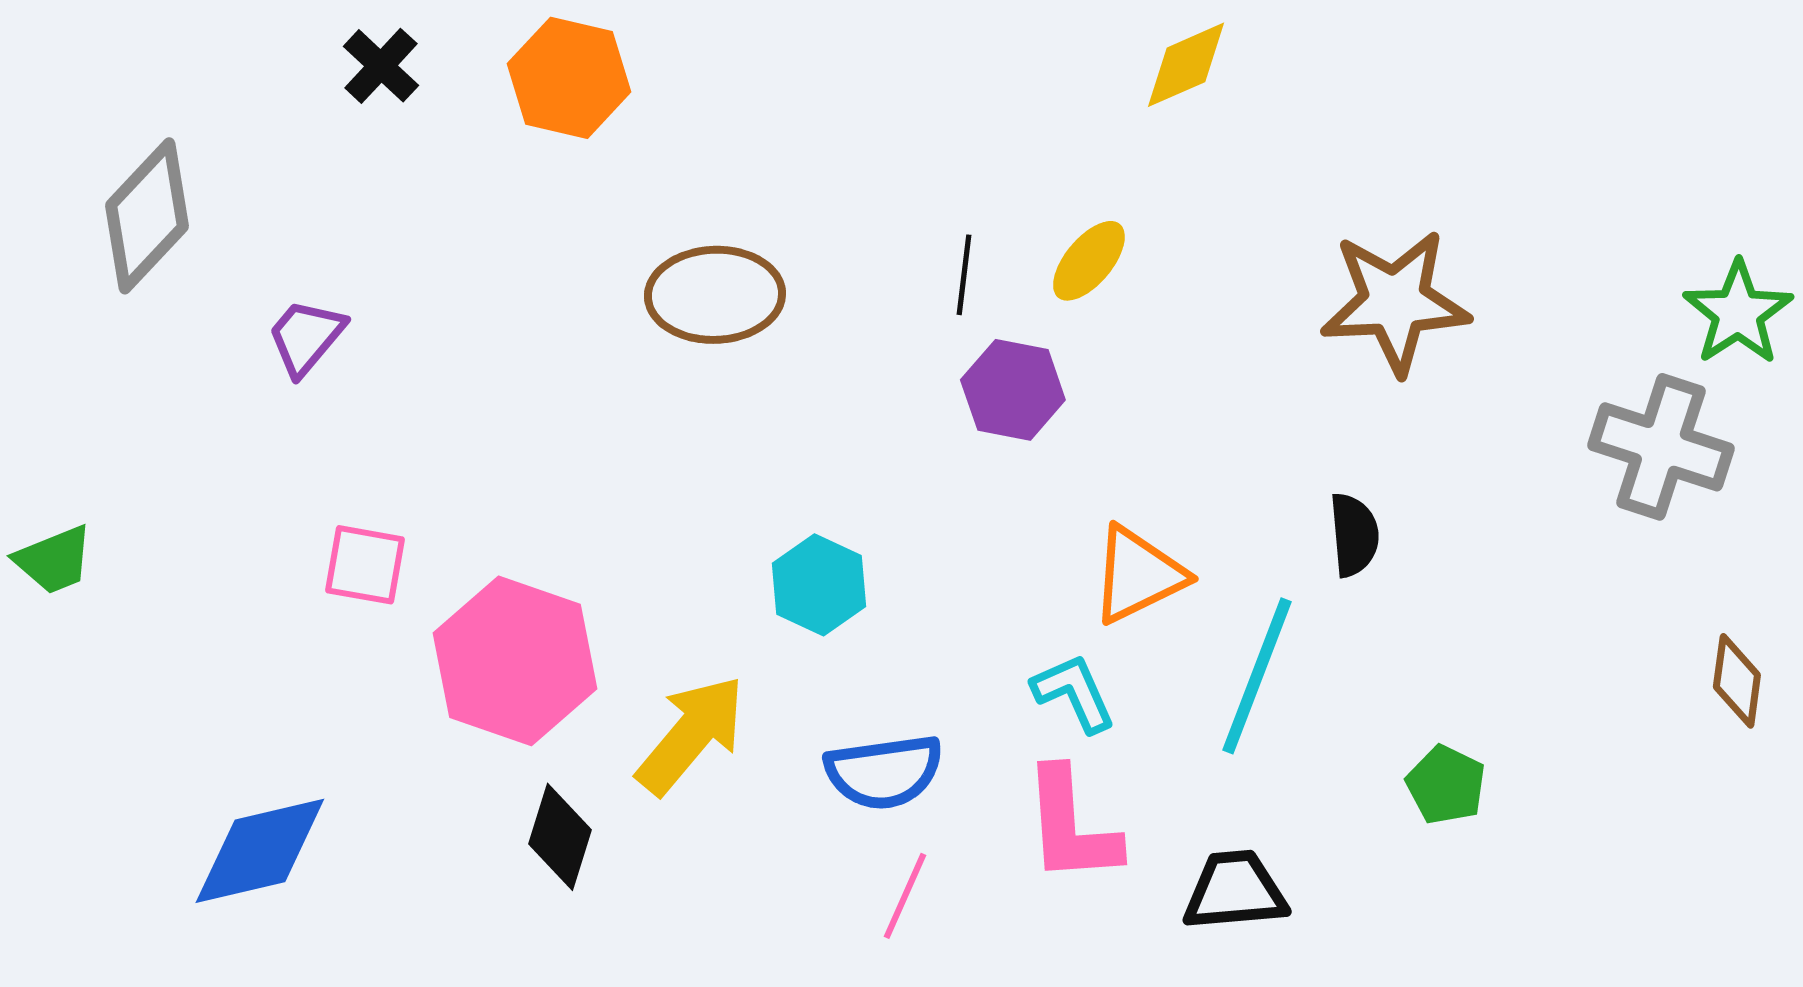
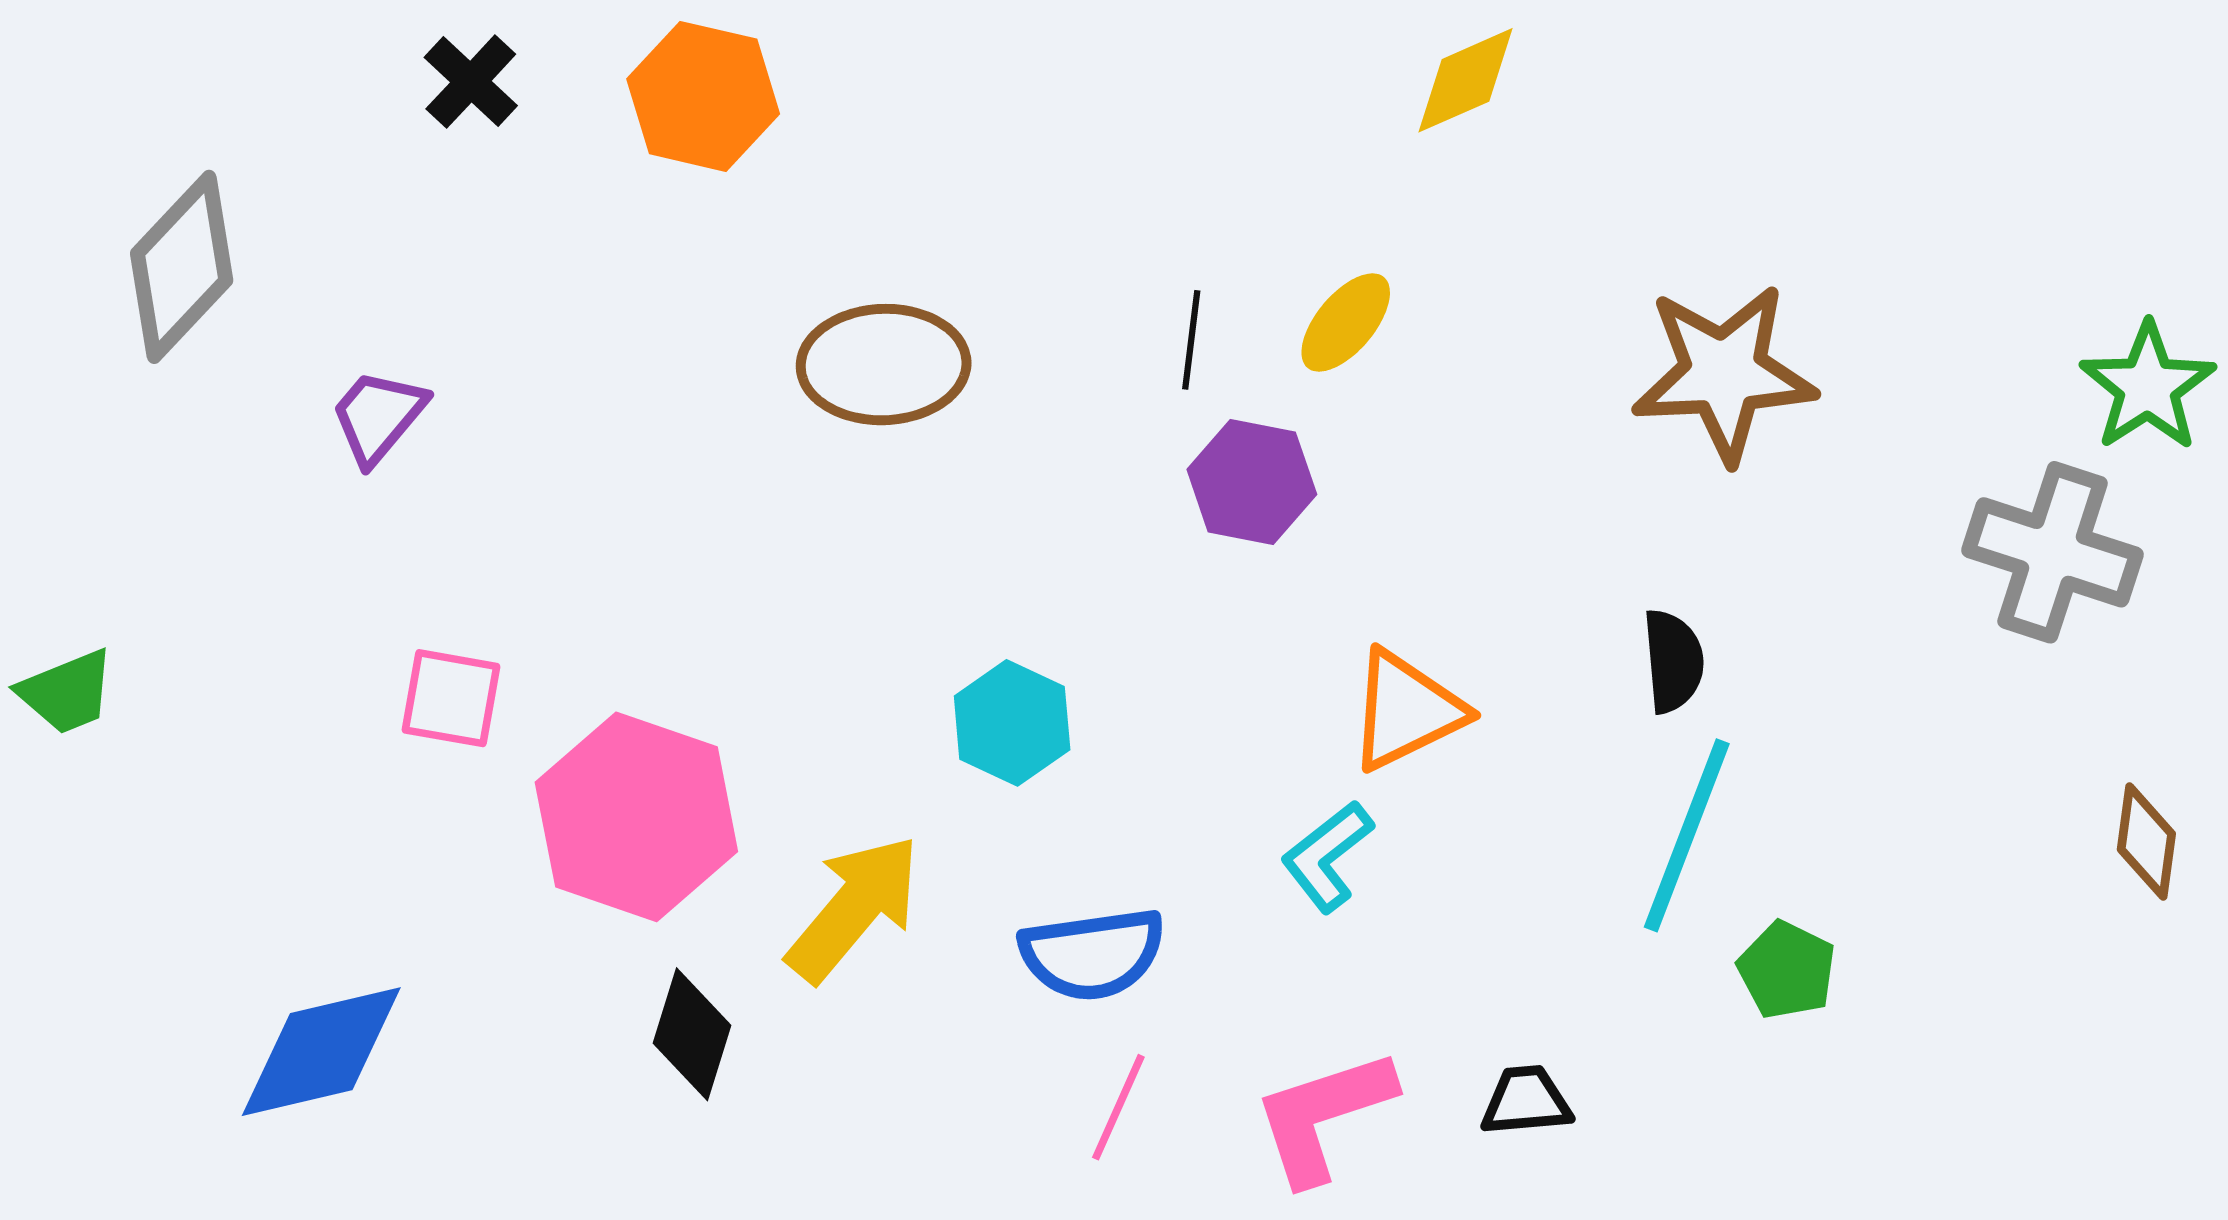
cyan line: (1257, 676) -> (1687, 835), moved
cyan L-shape: (1074, 693) -> (1327, 856), turned -104
pink L-shape: (1071, 826) -> (1323, 1116), moved, turned 76
black trapezoid: (1235, 891) -> (1526, 1101), size x0.7

